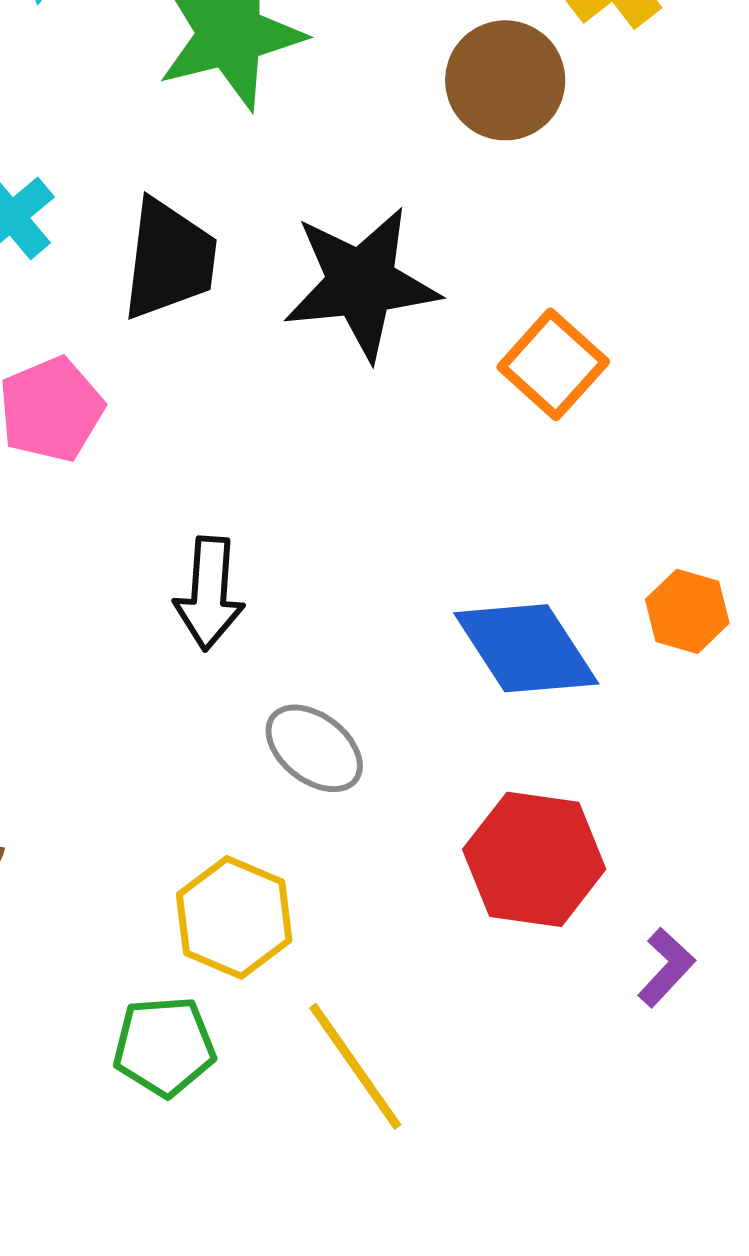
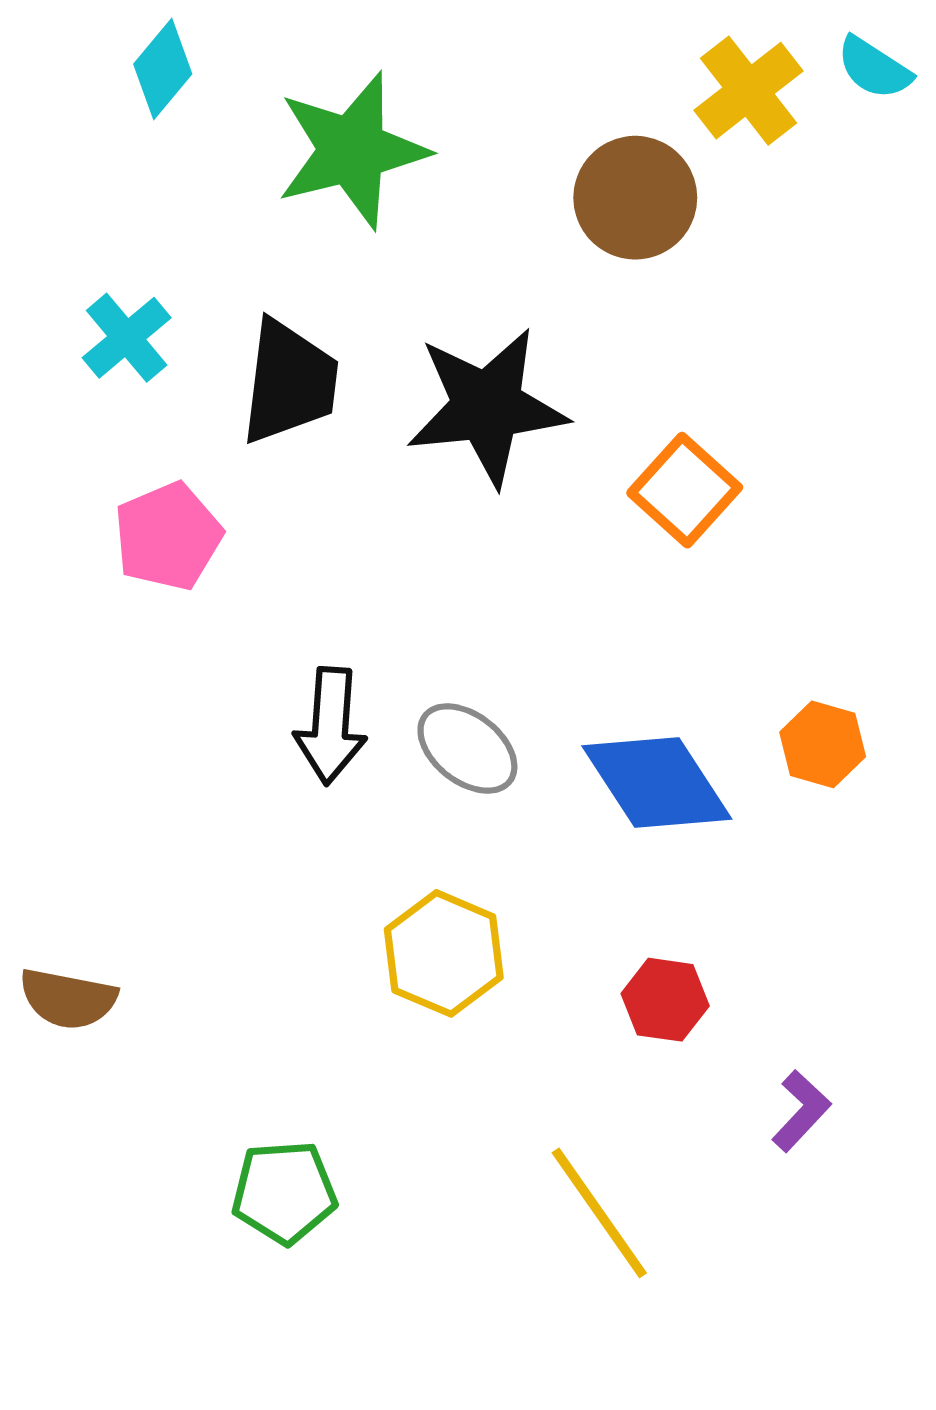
gray ellipse: (314, 748) -> (467, 749), moved
red hexagon: (534, 859) -> (665, 1000), size x0.6
yellow hexagon: (234, 917) -> (444, 953), moved
yellow line: (355, 1066) -> (599, 1213), moved

